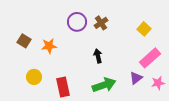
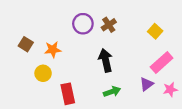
black arrow: (98, 56) -> (106, 60), size x1.5
yellow circle: (34, 77) -> (43, 73), moved
green arrow: (104, 85) -> (112, 92), size x0.7

